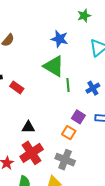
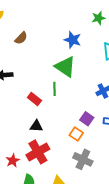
green line: (68, 85) -> (55, 89), moved
red rectangle: (17, 87) -> (34, 99), moved
gray cross: (65, 160) -> (83, 159), moved

